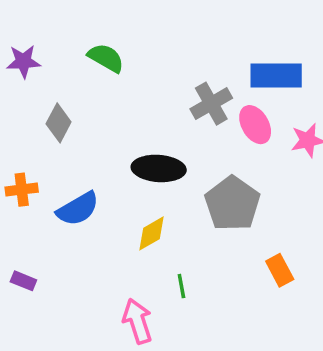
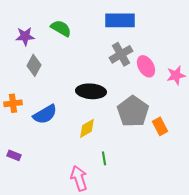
purple star: (23, 61) -> (25, 36), moved
blue rectangle: (276, 75) -> (120, 20), moved
orange rectangle: (280, 270) -> (160, 126), moved

